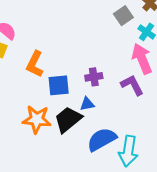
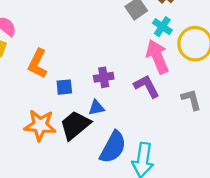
blue square: (59, 85) -> (64, 87), size x0.7
blue semicircle: (102, 139) -> (113, 147), turned 148

